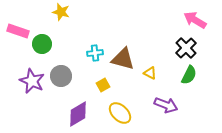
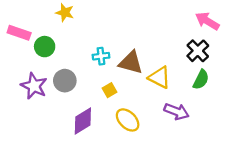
yellow triangle: (150, 73) -> (159, 77), size x1.6

